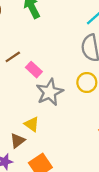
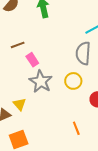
gray star: (50, 92) -> (41, 81), turned -30

